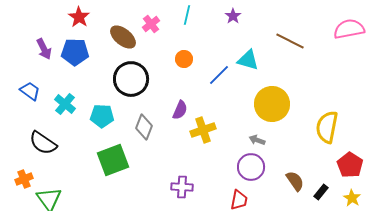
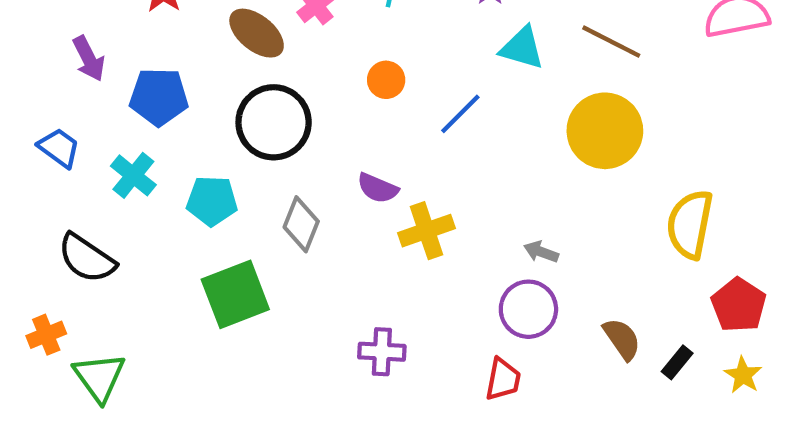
blue pentagon: (75, 52) -> (159, 97), moved
cyan triangle: (248, 60) -> (522, 48), moved
yellow circle: (272, 104) -> (605, 131), moved
purple semicircle: (180, 110) -> (378, 188), turned 90

